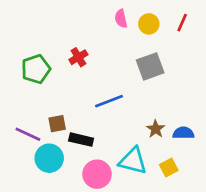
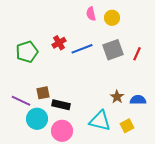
red line: (182, 23) -> (137, 54), moved
blue line: (109, 101) -> (82, 49), moved
pink circle: (97, 174) -> (62, 131), moved

